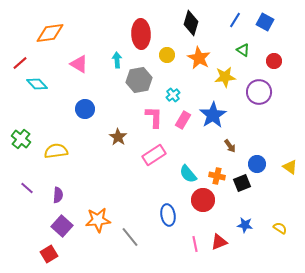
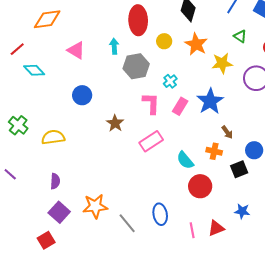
orange cross: (217, 176) -> (214, 151), moved
purple line: (27, 188) -> (10, 174), moved
blue ellipse: (168, 215) -> (160, 214), moved

